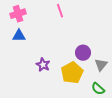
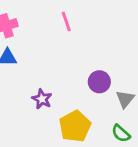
yellow pentagon: (72, 73) -> (75, 126), moved

